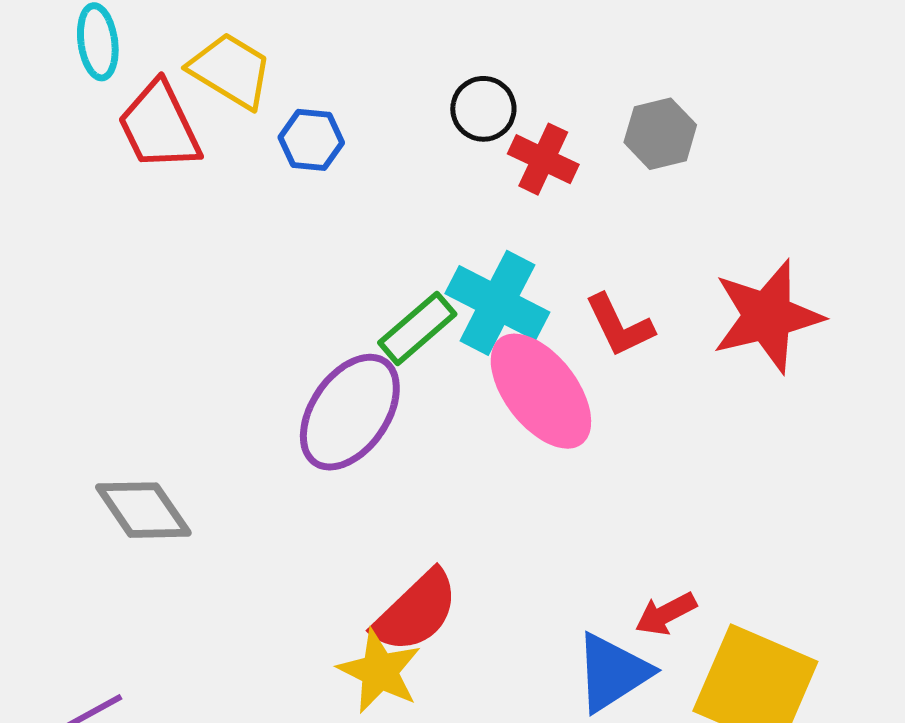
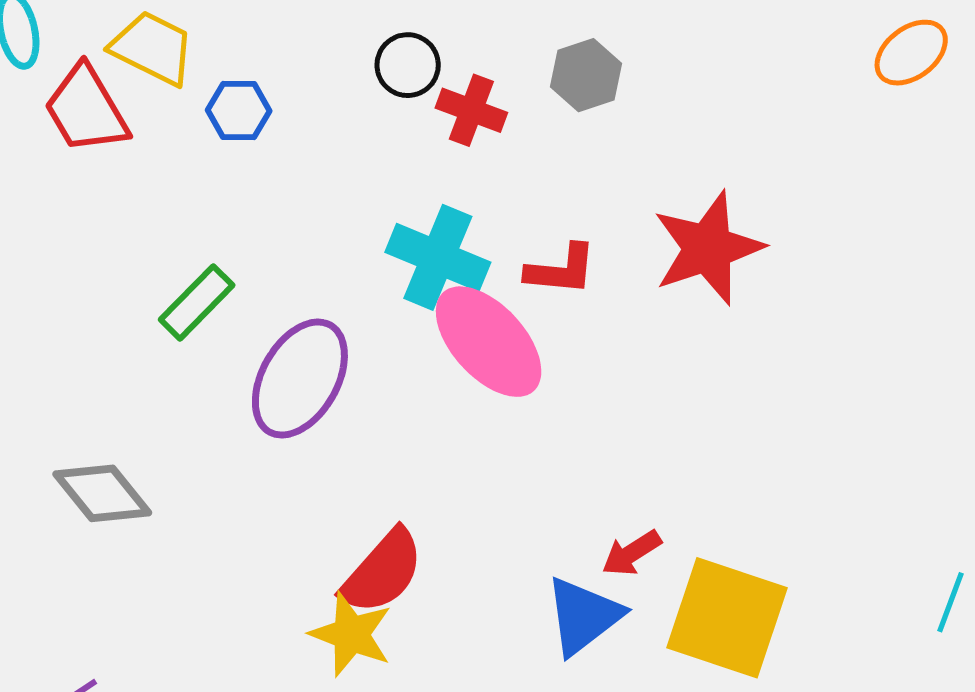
red L-shape: (619, 326) -> (561, 270), turned -54
green rectangle: (417, 328) -> (197, 302), moved

